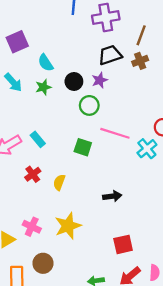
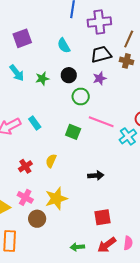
brown cross: (140, 61) -> (126, 61), turned 32
cyan semicircle: (46, 63) -> (64, 46), moved
purple star: (100, 80) -> (100, 78), moved
red cross: (33, 174) -> (25, 166), moved
brown circle: (43, 263) -> (37, 219), moved

